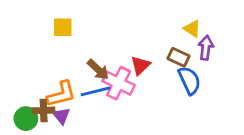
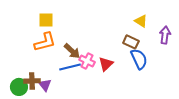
purple arrow: (206, 48) -> (165, 35), moved
red triangle: (140, 65) -> (106, 64), moved
pink cross: (119, 83) -> (87, 61), size x0.7
orange L-shape: (61, 94) -> (45, 42), moved

